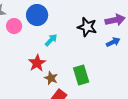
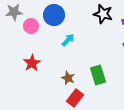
black star: (87, 27) -> (103, 14), moved
red star: (37, 63) -> (32, 63), moved

